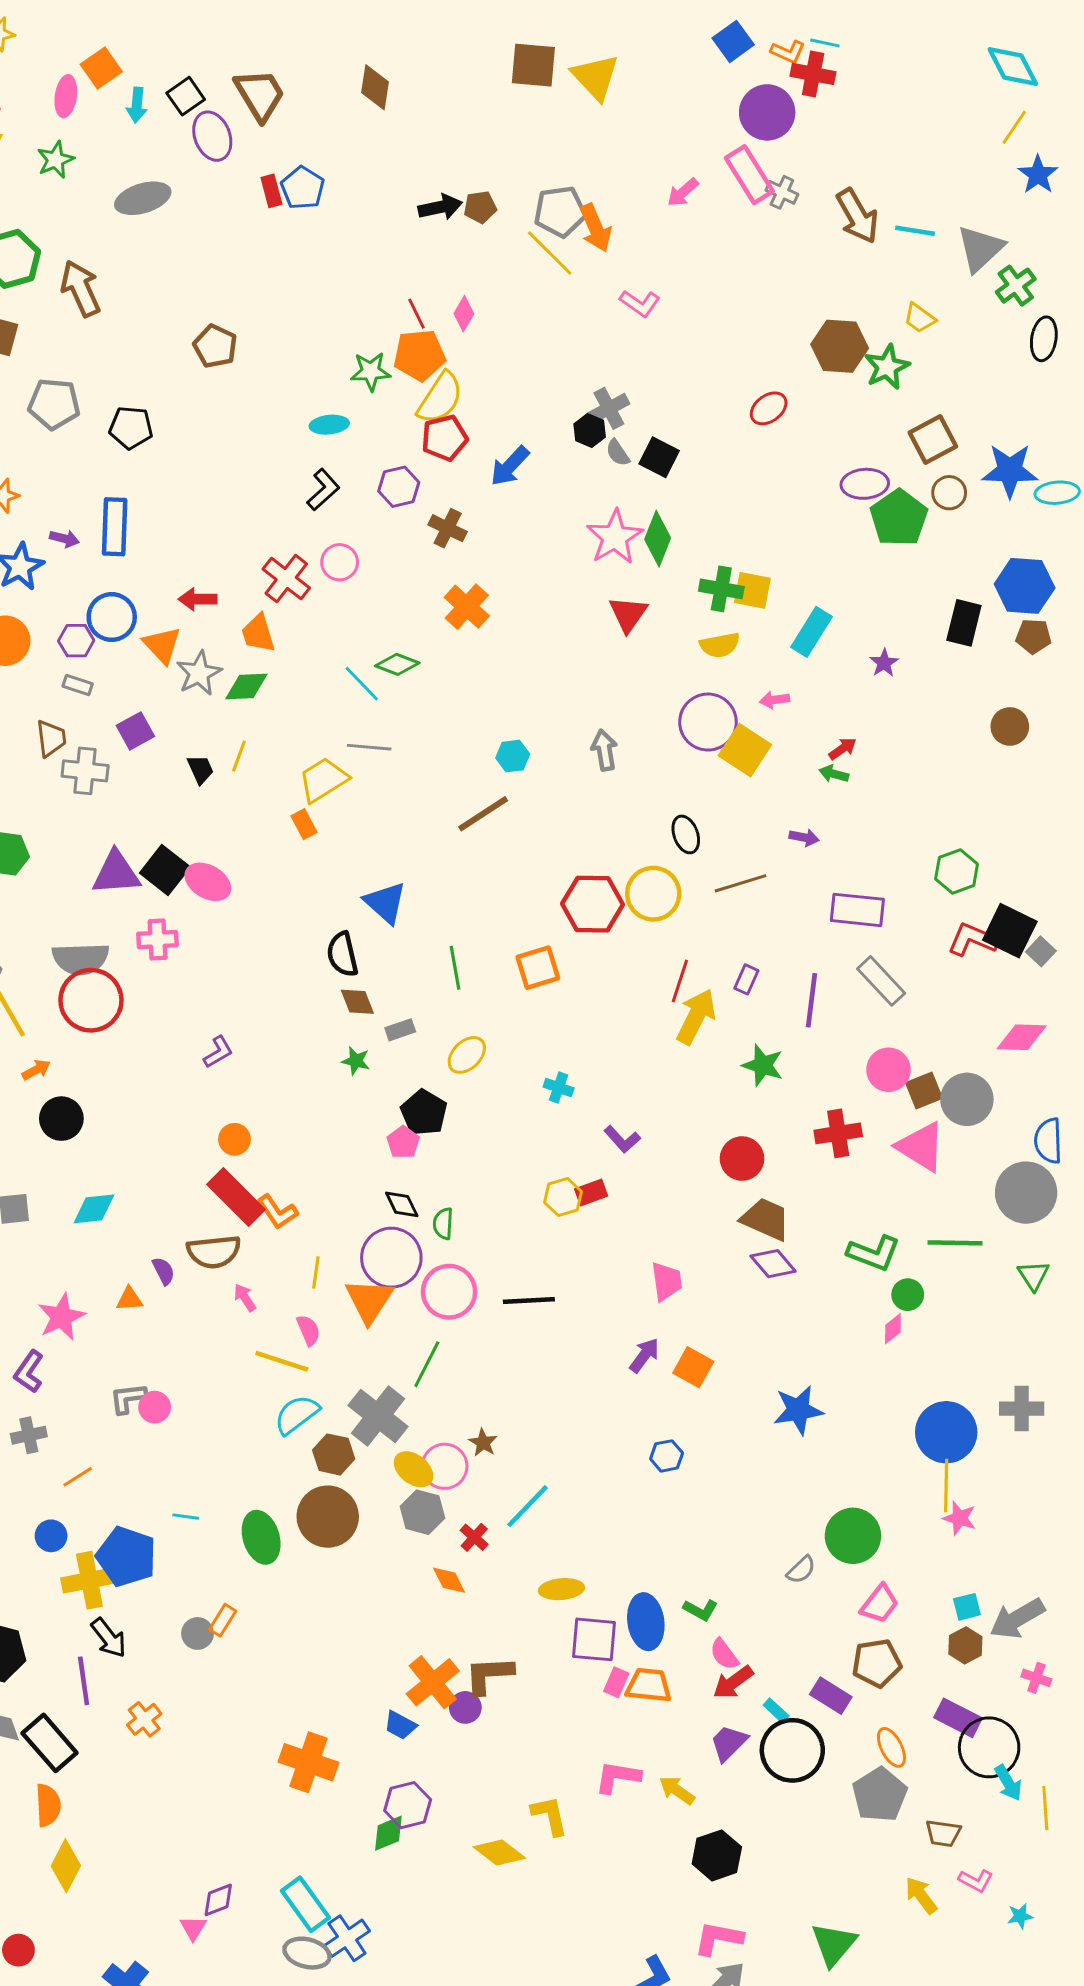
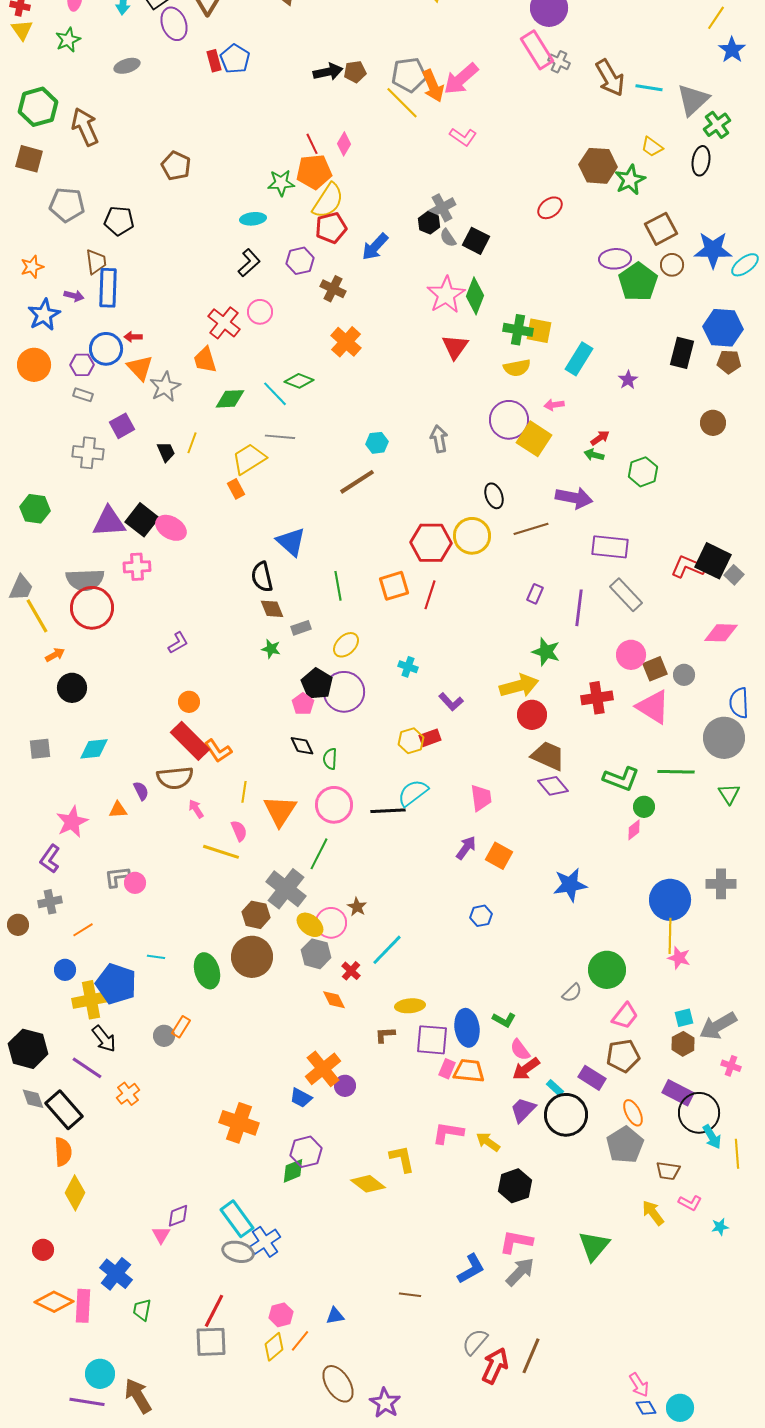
pink arrow: (683, 192) -> (461, 79), moved, size x1.6
gray ellipse: (143, 198) -> (127, 66), size x0.7
black ellipse: (1044, 339) -> (701, 161), moved
cyan ellipse: (1057, 493) -> (745, 265), turned -32
red arrow: (198, 599) -> (133, 337), moved, size x0.7
green diamond: (246, 687) -> (230, 399), moved
brown trapezoid: (51, 738) -> (96, 262), moved
purple arrow: (804, 837) -> (574, 498), size x1.8
green hexagon: (957, 871) -> (643, 472), moved
red line: (680, 981) -> (430, 595), moved
yellow arrow: (696, 1016) -> (519, 686), moved, turned 48
gray circle: (967, 1099) -> (684, 675), size x0.6
purple circle: (391, 1258) -> (344, 692), moved
cyan semicircle: (297, 1414) -> (413, 793), moved
brown L-shape: (489, 1675) -> (385, 1035), moved, size x0.6
purple line: (84, 1681) -> (87, 1068), turned -48

